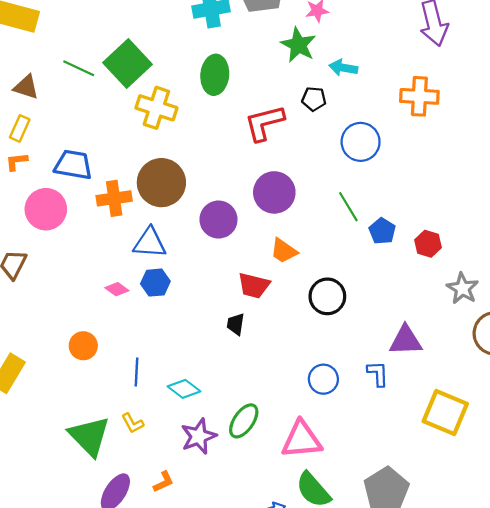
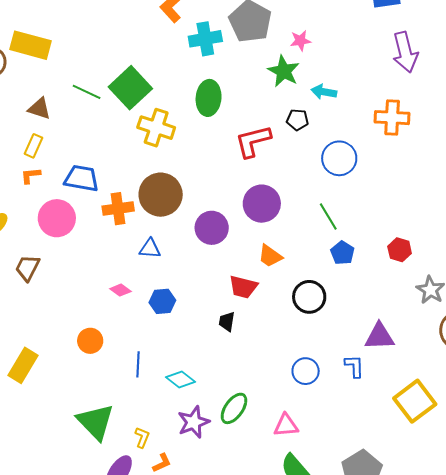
blue pentagon: (382, 231) -> (342, 253), moved
blue triangle: (150, 243) -> (150, 249), size x0.7
blue hexagon: (155, 283) -> (162, 301), moved
yellow square: (445, 412) -> (415, 401), turned 30
yellow L-shape: (133, 423) -> (142, 437), moved, turned -130
pink triangle: (302, 440) -> (286, 425), size x0.7

